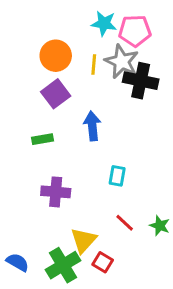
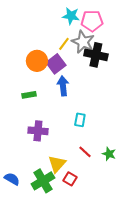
orange circle: (56, 56) -> (37, 61), moved
yellow line: (94, 64) -> (64, 44), turned 32
purple square: (56, 94) -> (56, 64), moved

